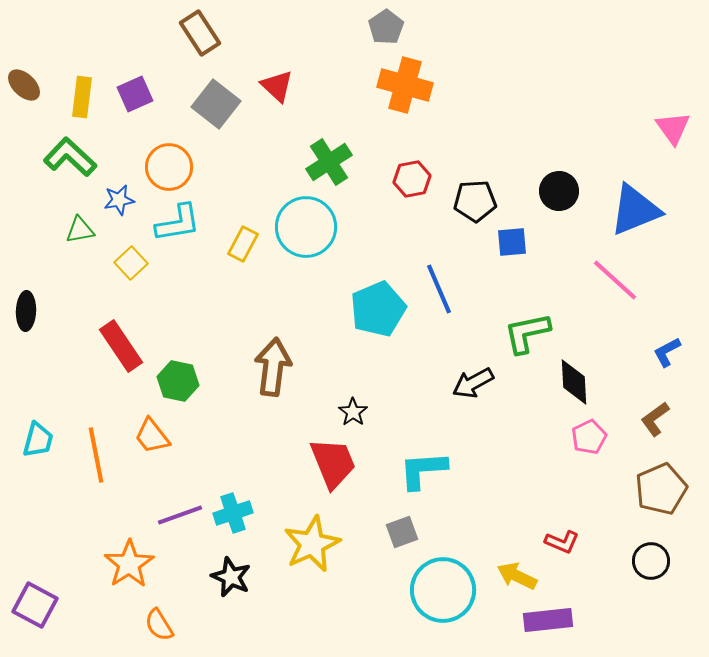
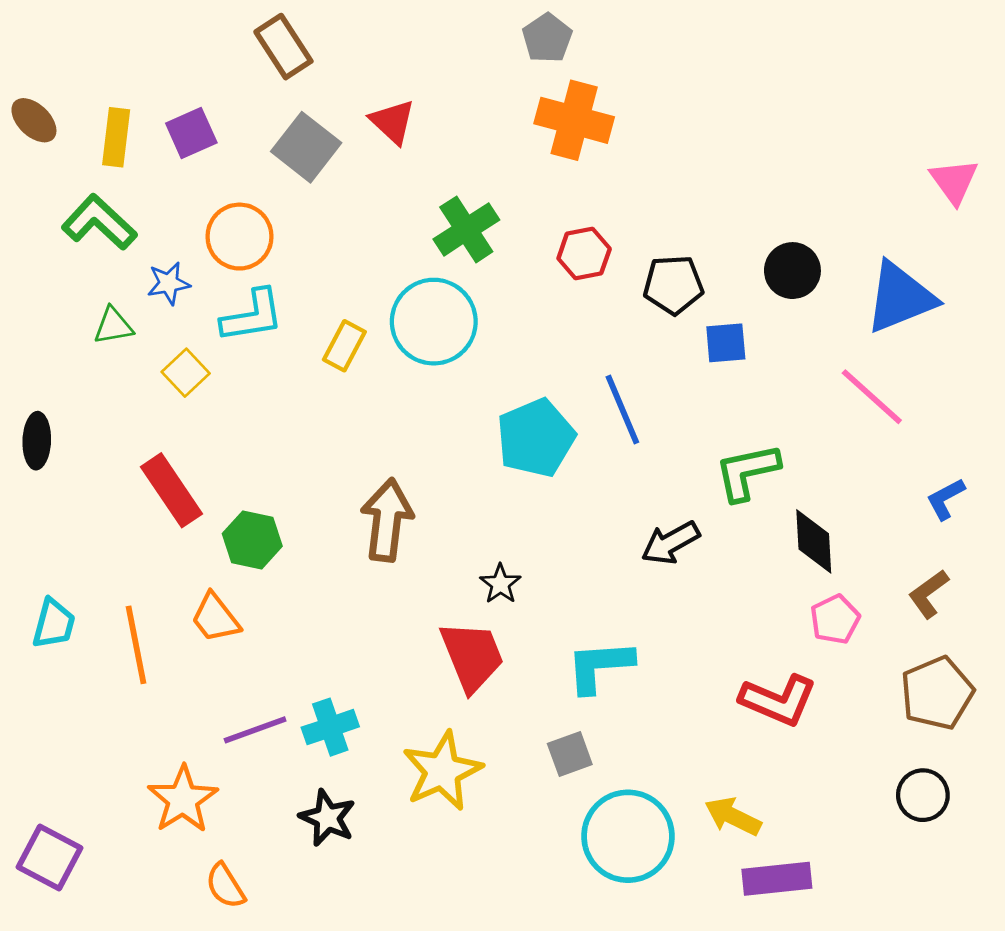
red L-shape: (562, 542) -> (778, 700), moved, size x1.6

